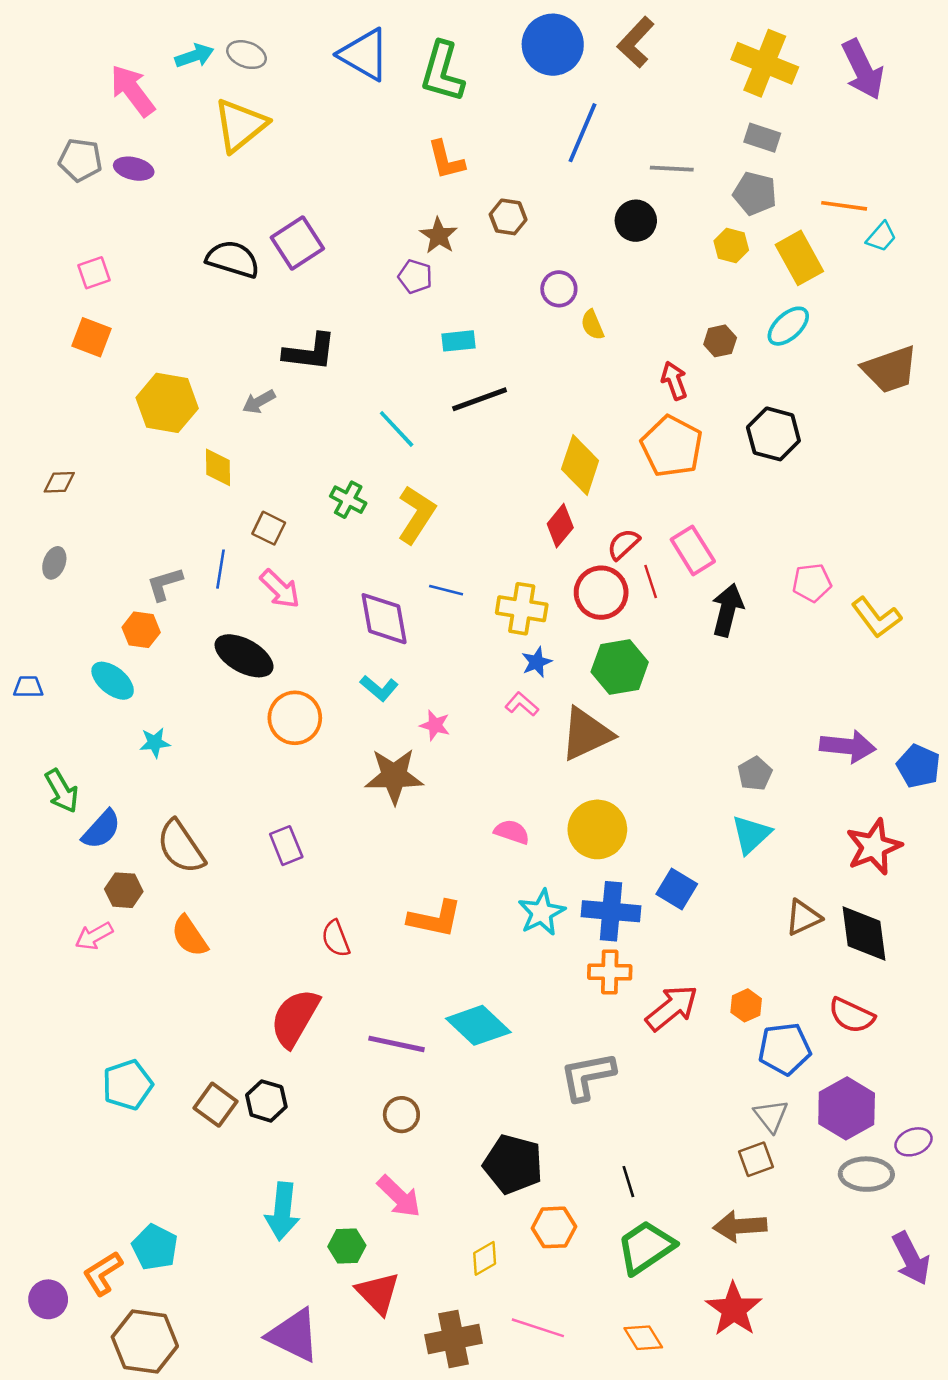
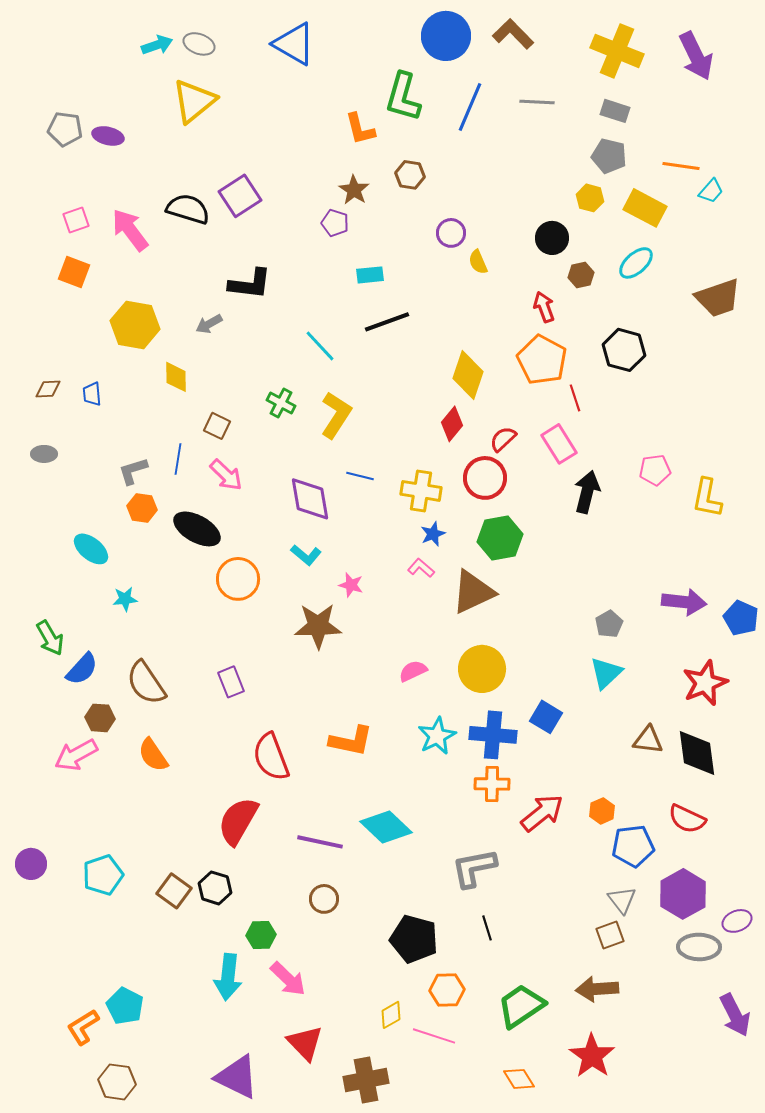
brown L-shape: (636, 42) -> (513, 34), turned 93
green L-shape: (442, 72) -> (403, 97), moved
pink arrow: (132, 91) -> (130, 230), moved
gray line: (672, 169) -> (537, 102), moved
black circle: (636, 221) -> (552, 238), moved
yellow rectangle: (799, 258) -> (645, 208), turned -33
gray ellipse: (54, 563) -> (44, 454), turned 70
red line: (651, 581) -> (575, 398), moved
yellow L-shape: (876, 617) -> (707, 498), turned 48
orange hexagon: (141, 630) -> (142, 508), moved
blue trapezoid: (28, 687) -> (92, 394), moved, turned -95
pink semicircle: (512, 832) -> (413, 671), turned -44
brown triangle: (803, 917) -> (648, 740), turned 32
pink arrow: (94, 936) -> (76, 755), size x1.4
red semicircle: (336, 939) -> (271, 757), size x1.6
black line: (628, 1182) -> (487, 928), moved
pink arrow: (399, 1196) -> (288, 979), moved
green hexagon: (347, 1246) -> (261, 935), moved
purple circle: (48, 1299) -> (31, 864), moved
pink line: (538, 1328) -> (434, 1036), moved
brown hexagon: (145, 1341) -> (117, 1082), size x0.7

